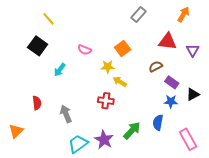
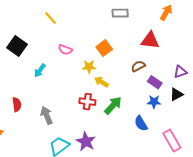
gray rectangle: (138, 15) -> (120, 13), turned 49
yellow line: (49, 19) -> (51, 18), moved
purple triangle: (193, 50) -> (180, 72), moved, turned 40
blue semicircle: (158, 122) -> (141, 123), turned -42
green arrow: (132, 131) -> (113, 105), moved

